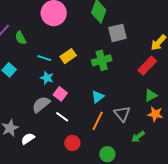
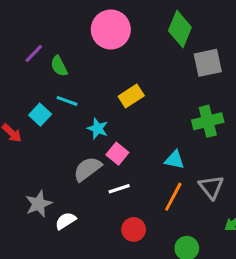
cyan line: (44, 58) -> (67, 101), moved
green cross: (102, 60) -> (208, 121), moved
cyan triangle: (98, 97) -> (174, 160), turned 48
white line: (62, 117) -> (119, 189), turned -56

